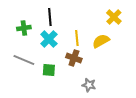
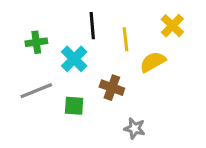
black line: (50, 17) -> (92, 26), moved
yellow line: (77, 38) -> (125, 39), moved
gray line: (24, 60) -> (36, 91), turned -45

